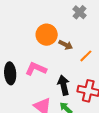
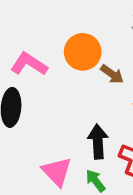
pink L-shape: (36, 69) -> (29, 64), moved

